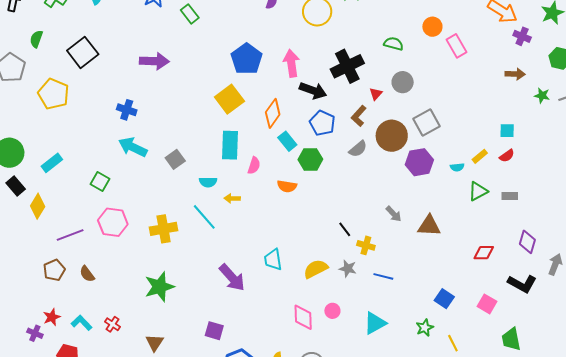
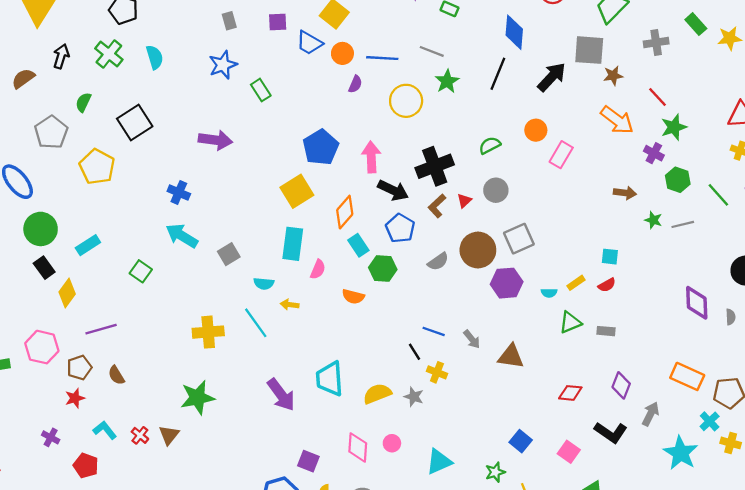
purple cross: (522, 36) -> (654, 153), moved
green semicircle: (394, 44) -> (490, 145), turned -48
pink rectangle: (457, 46) -> (561, 155), turned 55
brown L-shape: (359, 116) -> (437, 206), moved
pink hexagon: (113, 222) -> (42, 347), moved
cyan trapezoid: (273, 260) -> (330, 379), size x1.4
blue line: (383, 276) -> (434, 331), moved
red star: (52, 317) -> (75, 398), moved
purple square: (214, 331) -> (308, 461), moved
brown triangle: (155, 343) -> (169, 435), moved

